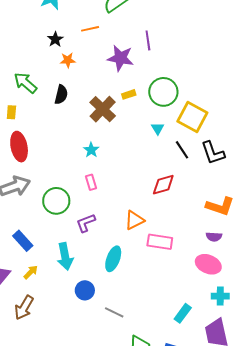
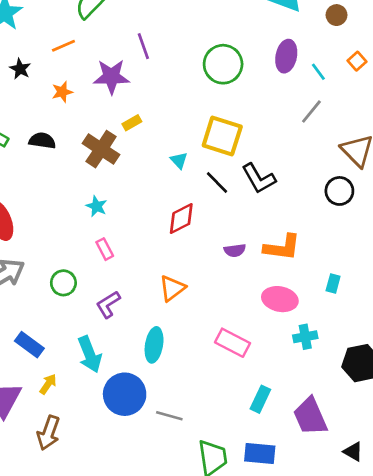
orange star: (68, 60) -> (62, 92), moved
green circle: (163, 92) -> (223, 64), moved
black semicircle: (61, 95) -> (42, 141), turned -84
red diamond: (163, 185) -> (181, 219), moved
green circle: (56, 201) -> (63, 283), size x0.7
purple semicircle: (214, 237) -> (235, 250), moved
pink rectangle: (160, 242) -> (232, 343), moved, turned 30
pink ellipse: (208, 264) -> (280, 299), moved
blue circle: (85, 290) -> (125, 394), size x1.6
cyan cross: (220, 296) -> (305, 337), moved

